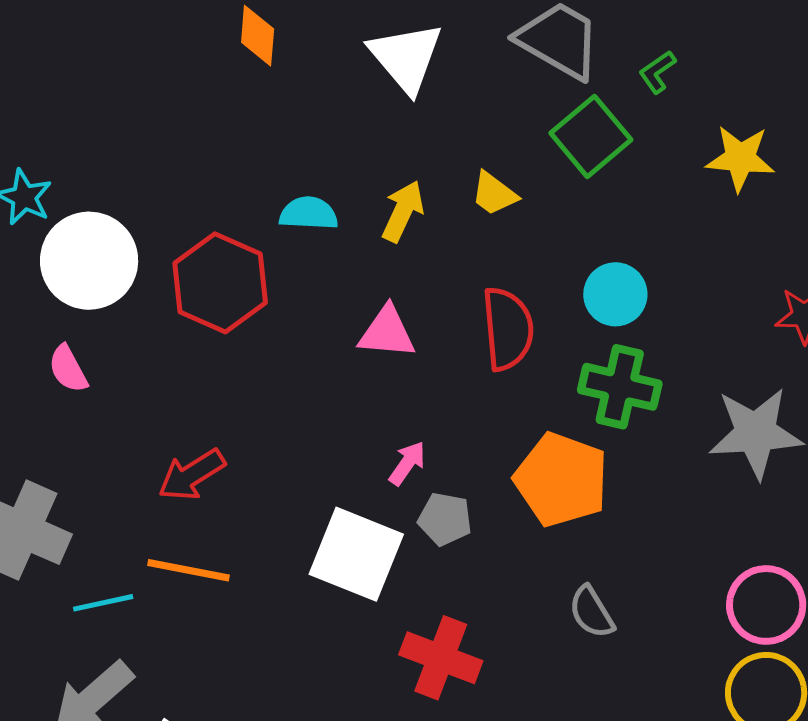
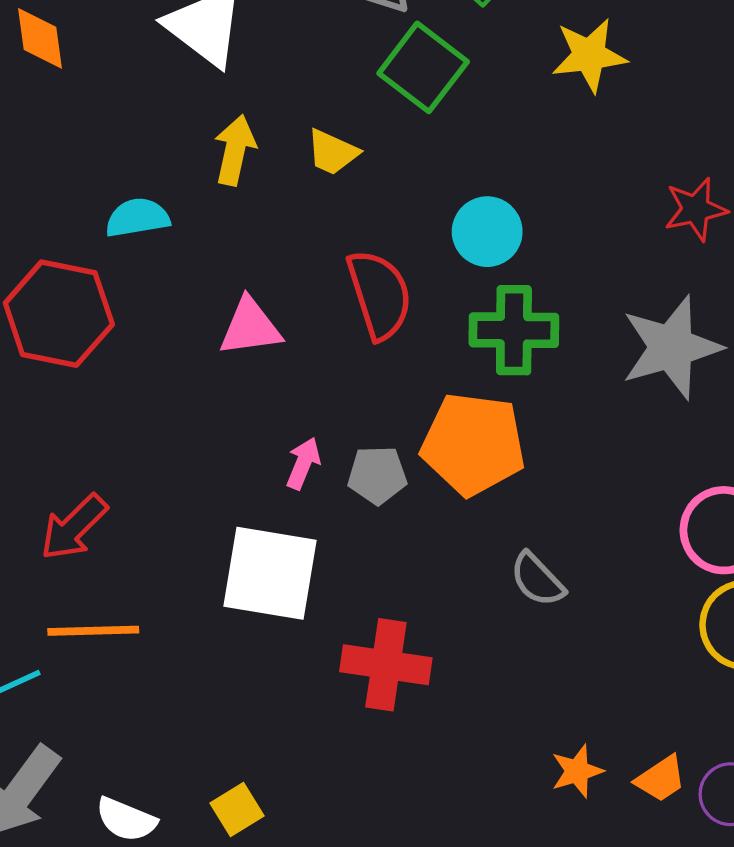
yellow arrow: (403, 211) -> (235, 150), moved
gray pentagon: (445, 519) -> (377, 475), moved

